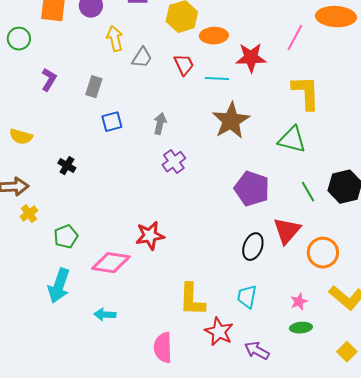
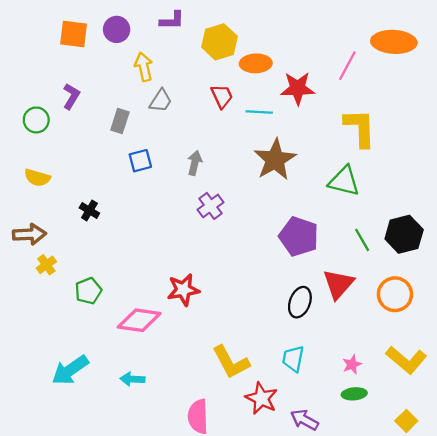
green circle: (19, 39) -> (36, 120), moved
gray trapezoid: (142, 58) -> (161, 101), moved
purple L-shape: (49, 80) -> (71, 96), moved
orange circle: (323, 253) -> (395, 294), moved
cyan arrow: (59, 286) -> (70, 370), moved, turned 36
yellow L-shape: (192, 300) -> (231, 362), turned -30

